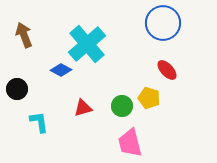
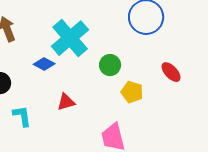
red ellipse: (167, 70) -> (171, 72), moved
green circle: (122, 106) -> (110, 65), moved

